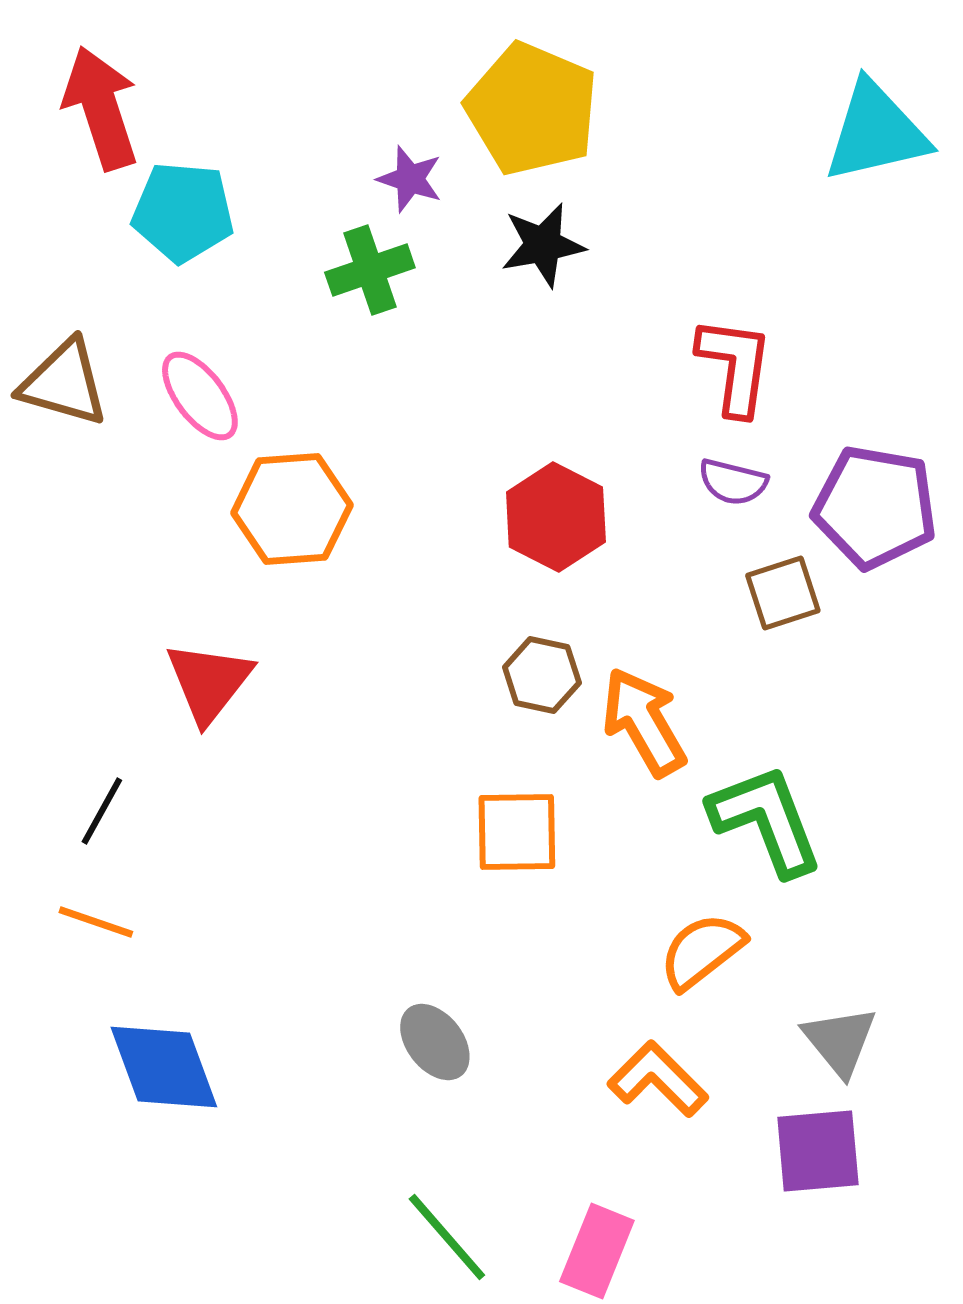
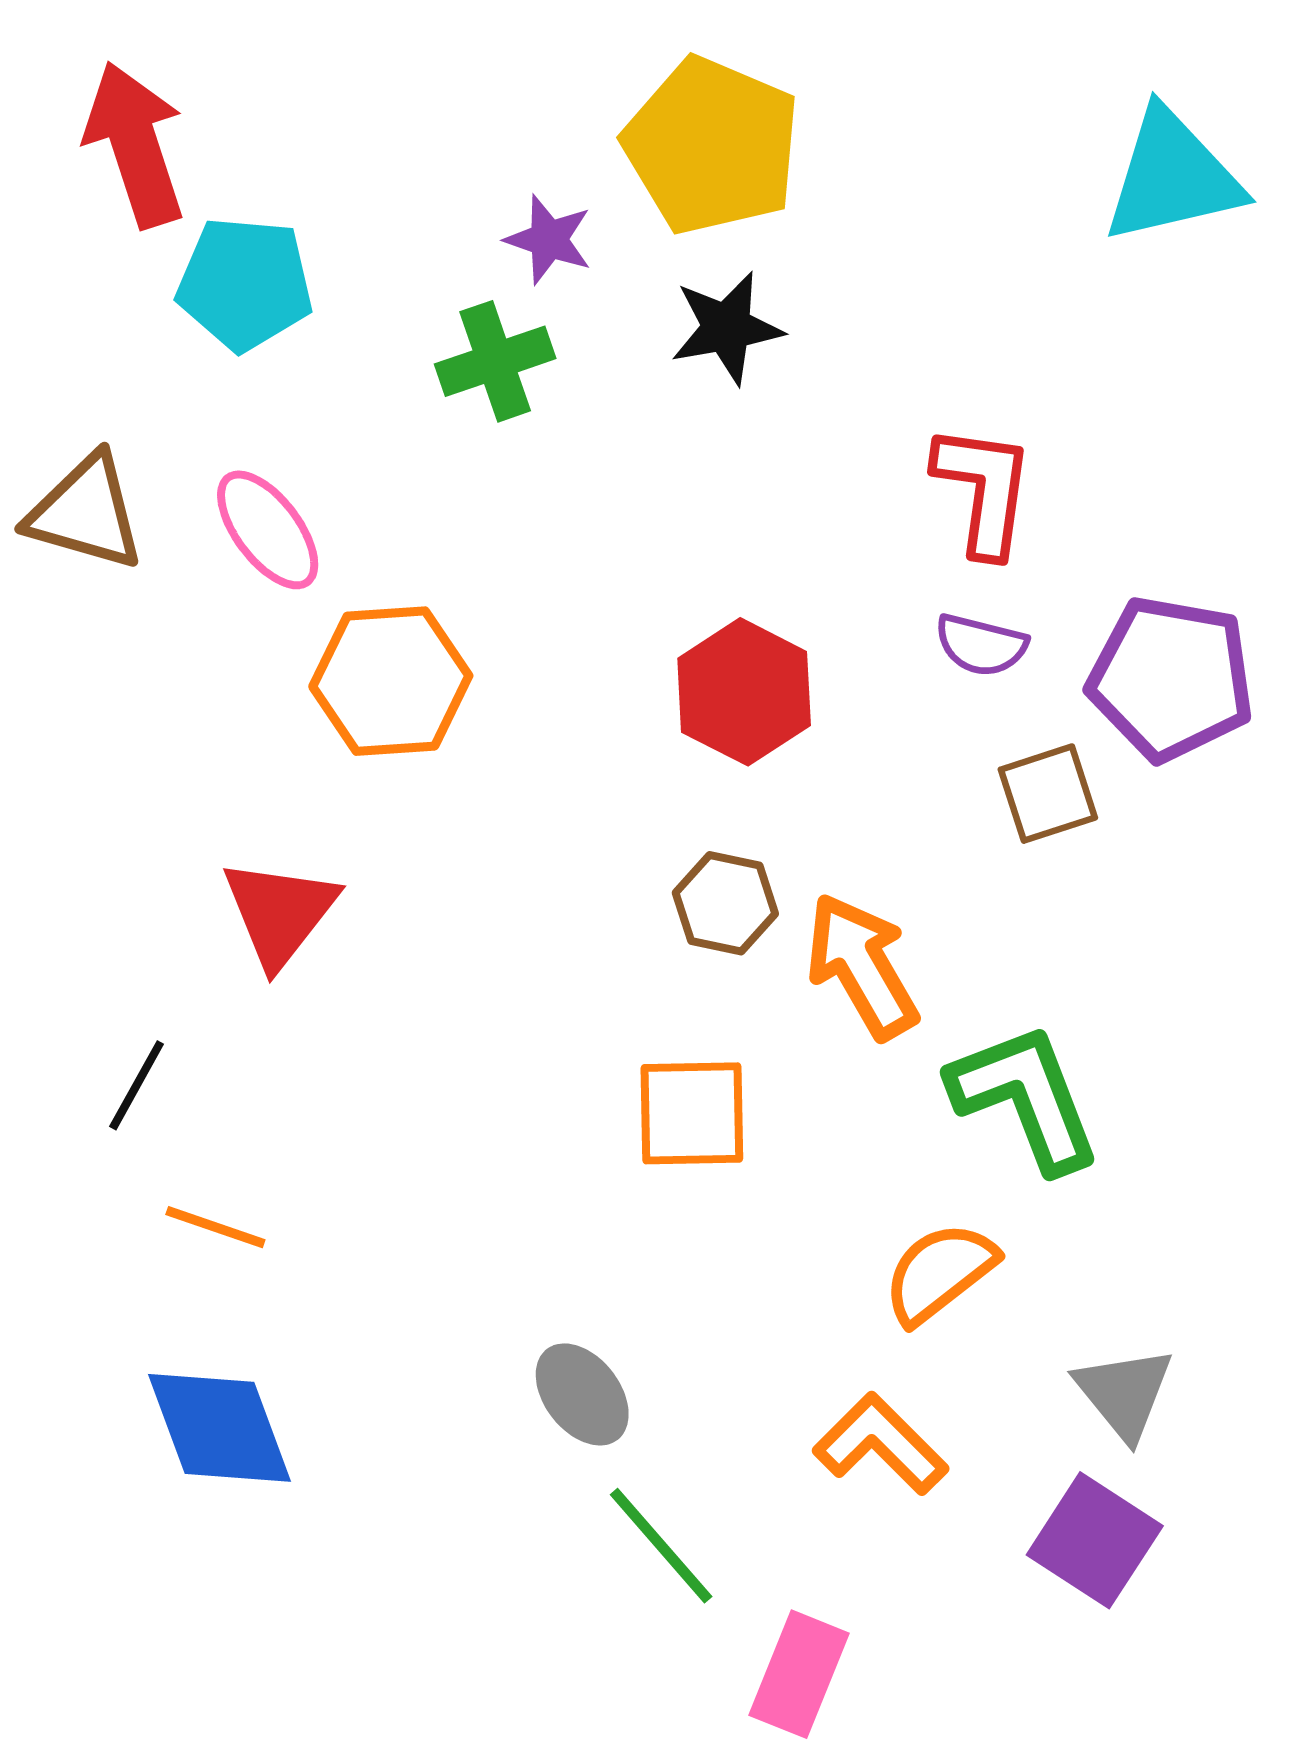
orange line: (96, 922) -> (215, 1227), moved
purple square: (818, 1151) -> (1095, 1540), turned 38
green line: (447, 1237) -> (661, 1546), moved

